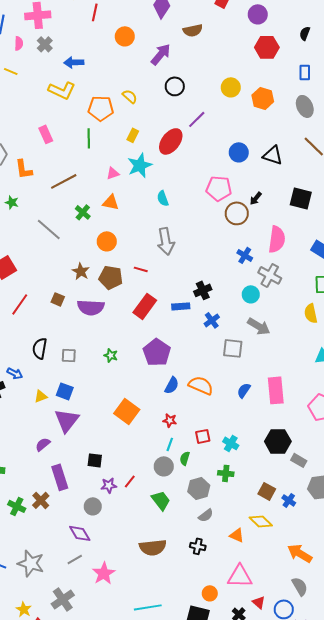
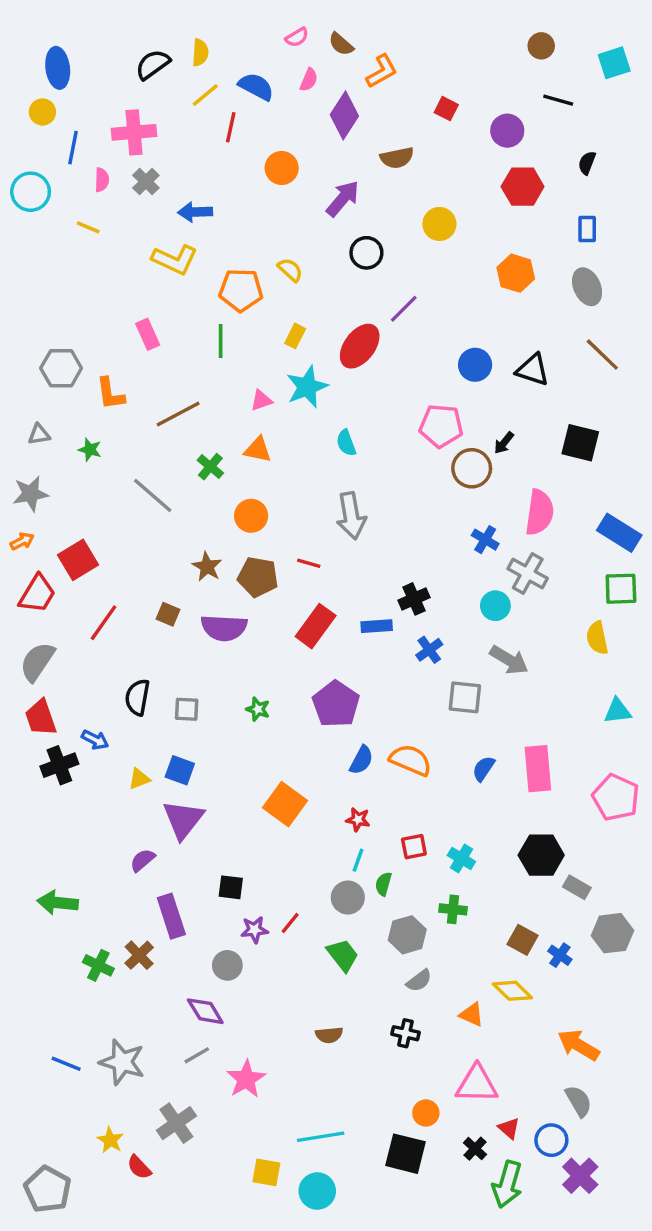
yellow circle: (231, 87) -> (439, 224), moved
brown semicircle: (153, 547) -> (329, 1035), size x0.6

